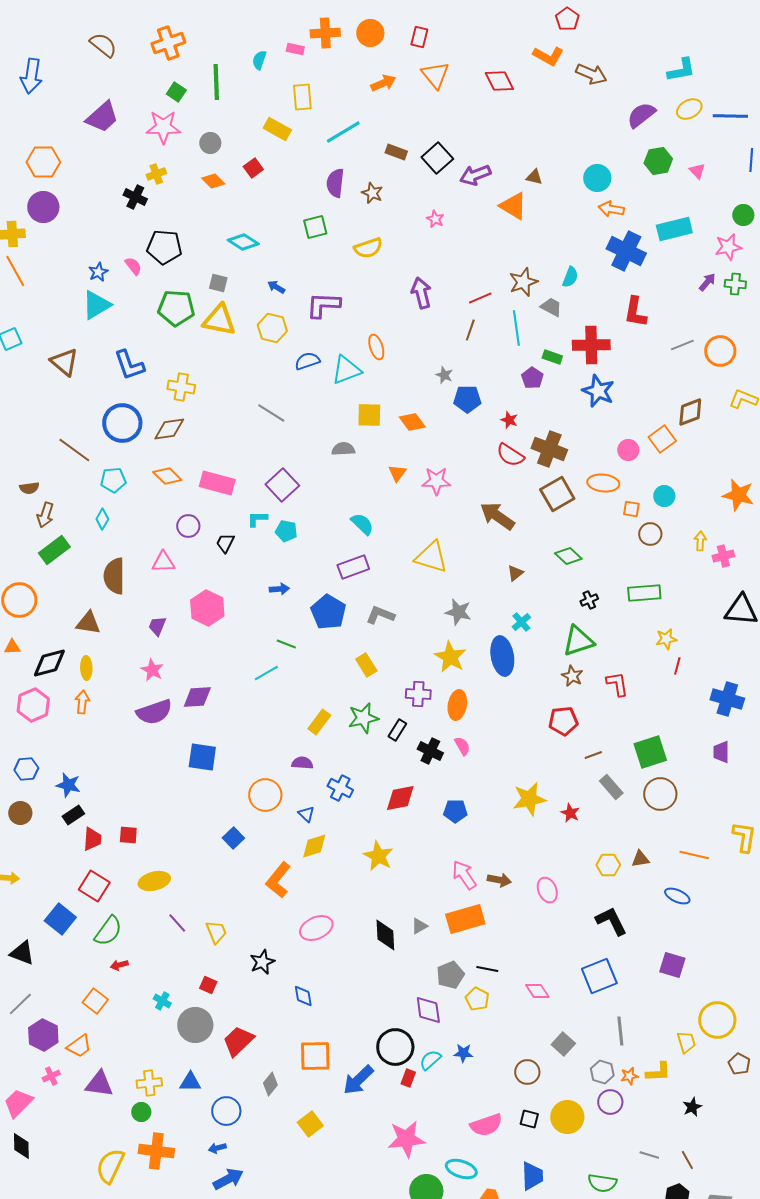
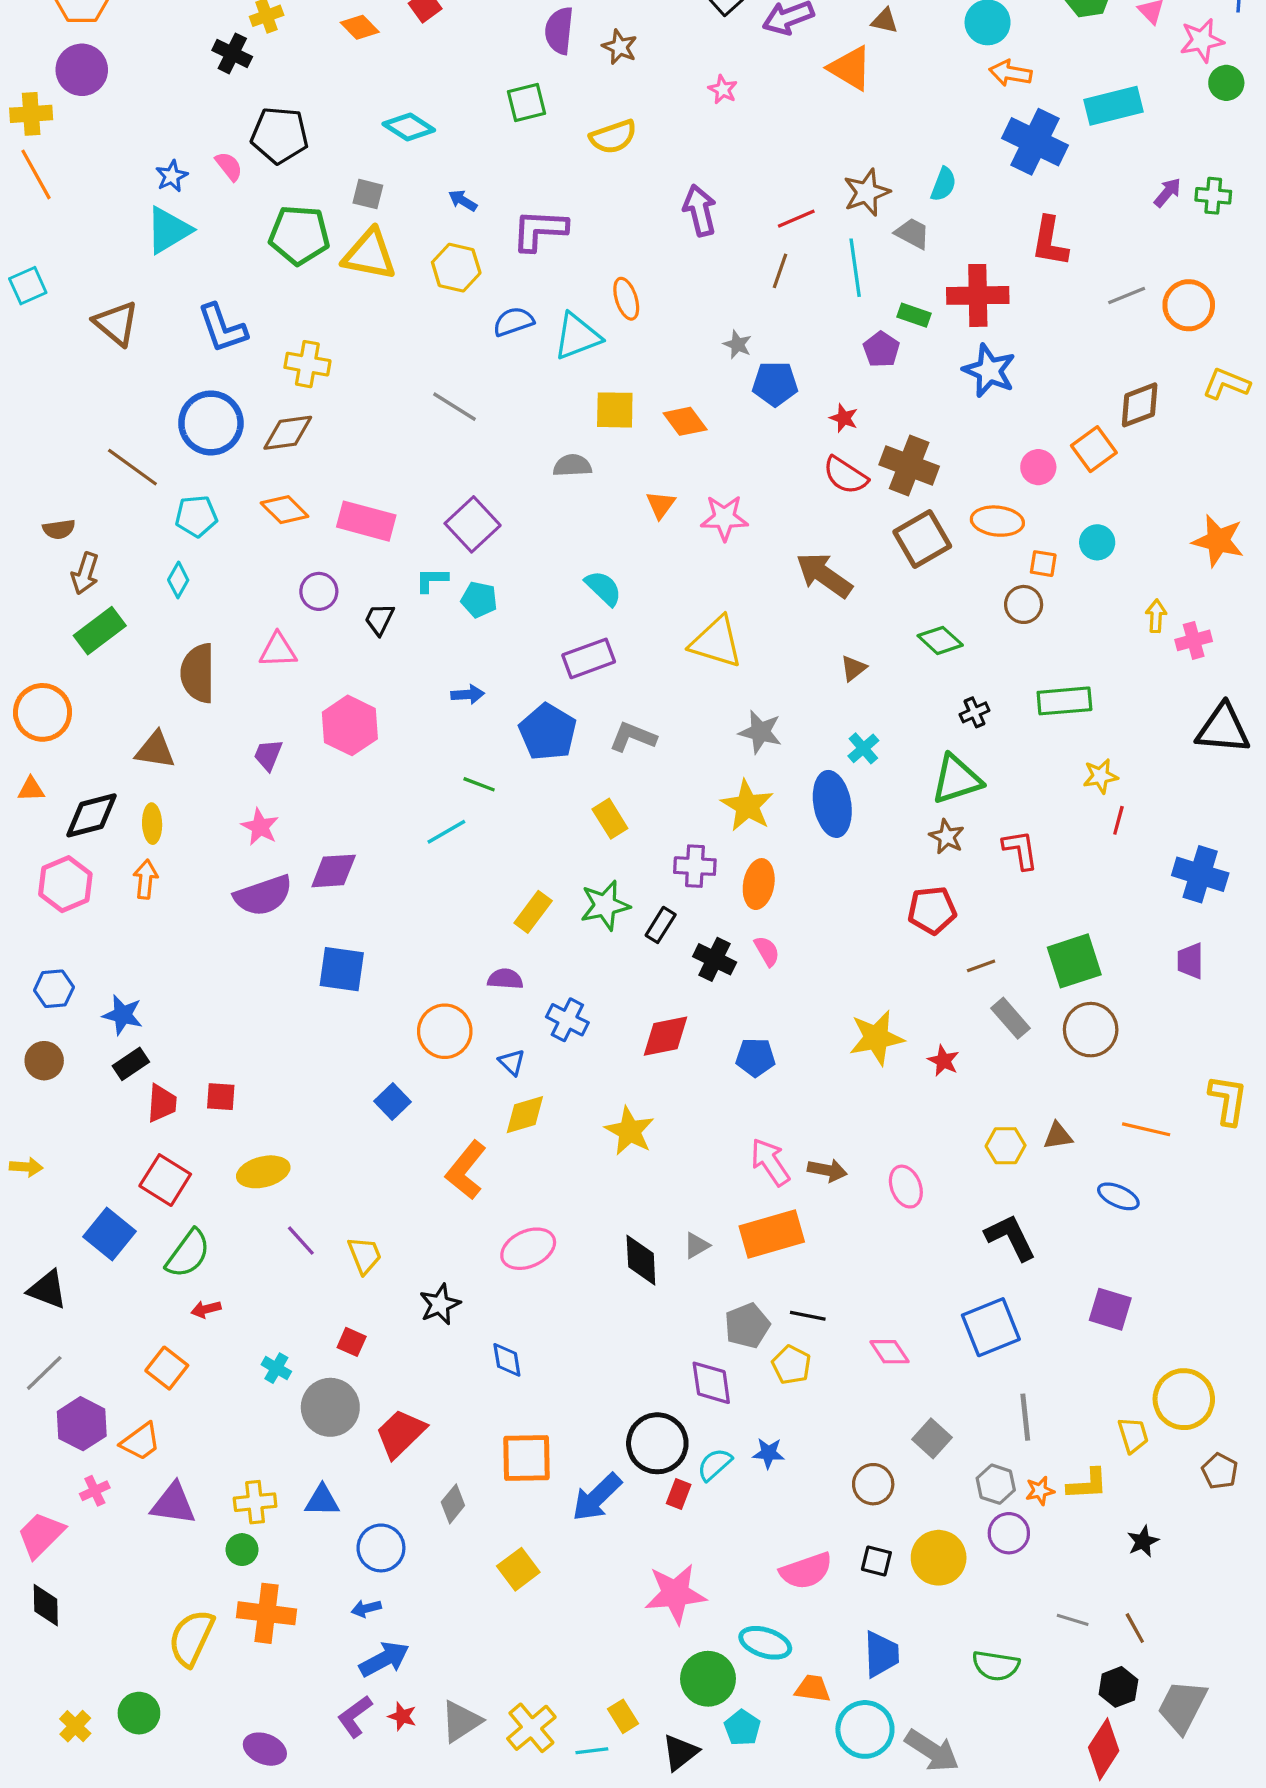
pink star: (728, 247) -> (1202, 40), moved
brown circle: (650, 534) -> (1024, 604), moved

